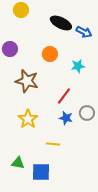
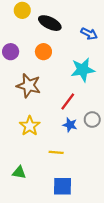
black ellipse: (61, 23) -> (50, 23), moved
orange circle: (50, 54) -> (43, 52), moved
cyan star: (78, 66) -> (83, 70), size x1.6
blue square: (41, 172) -> (63, 186), moved

